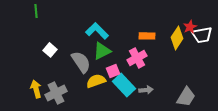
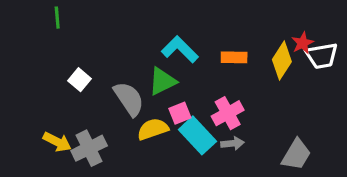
cyan L-shape: (97, 31) -> (180, 49), moved
pink cross: (137, 58) -> (228, 113), moved
yellow arrow: (36, 89) -> (57, 142), turned 132

